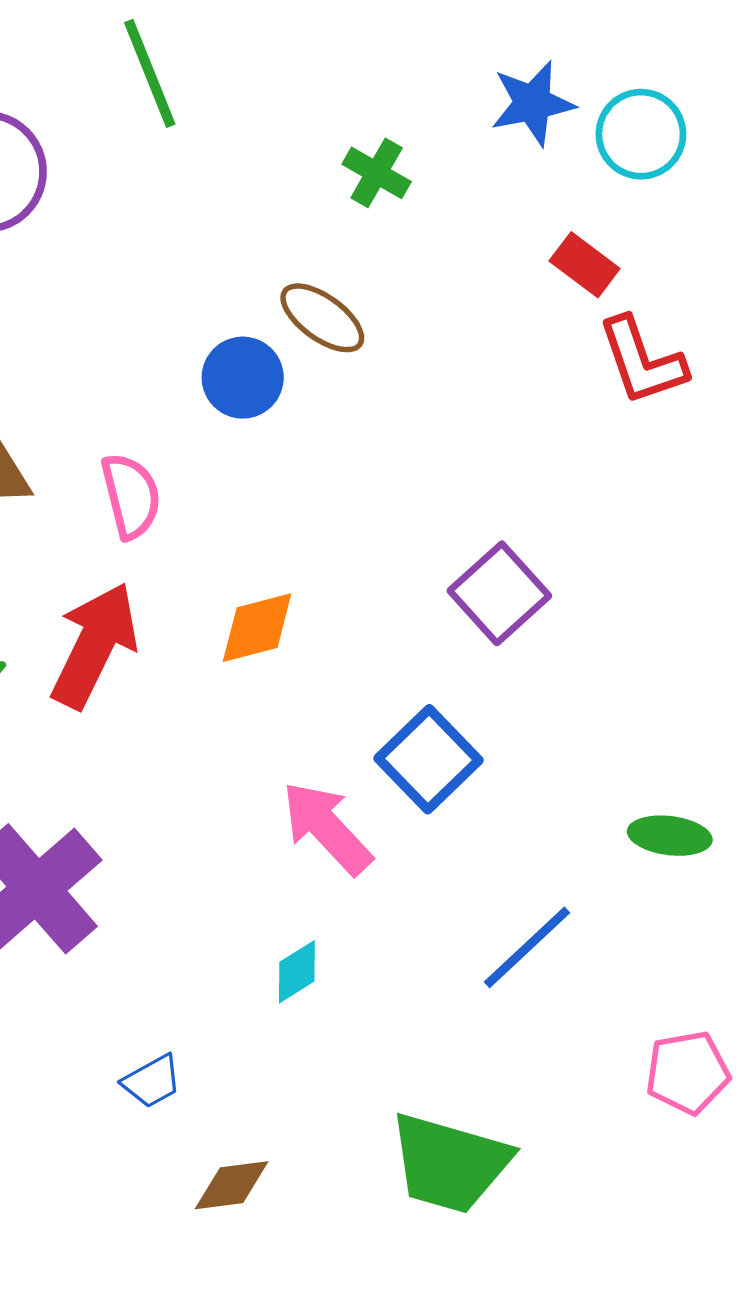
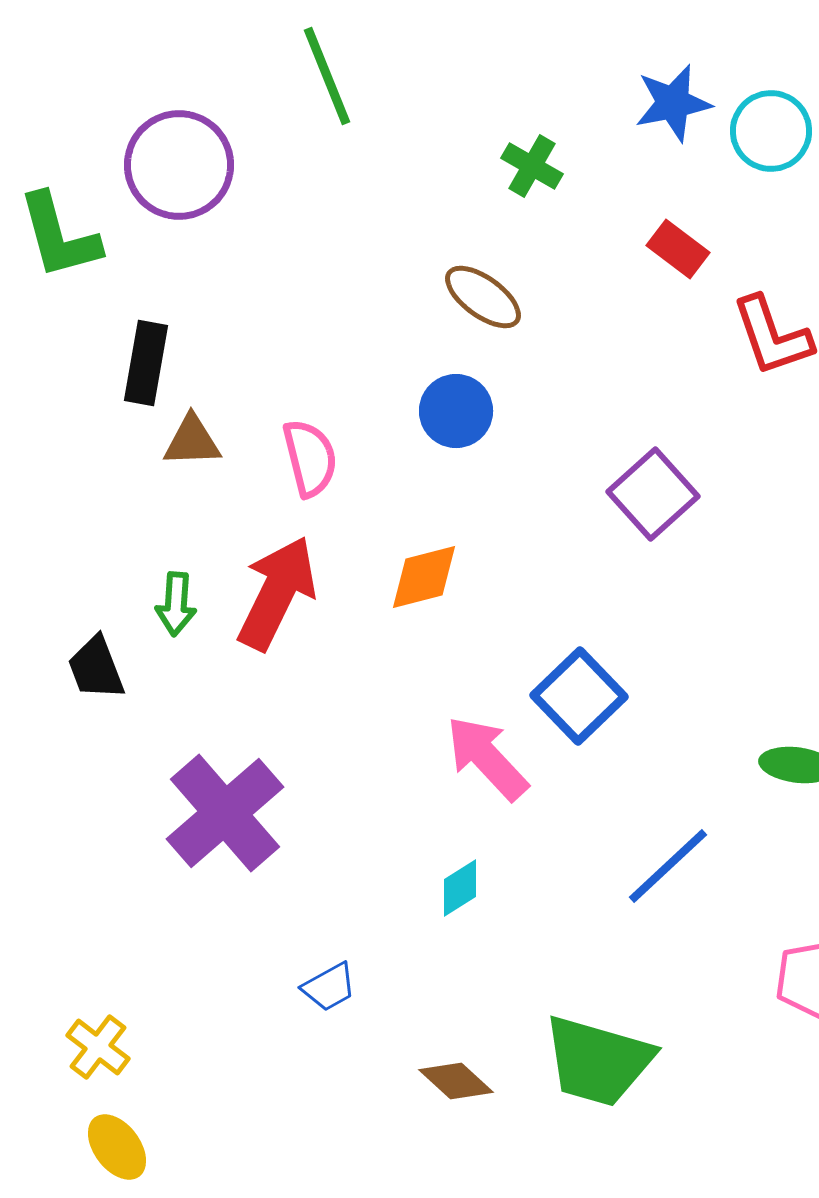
red rectangle: (585, 265) -> (678, 249), moved
blue circle: (243, 378) -> (456, 411), moved
purple square: (499, 593) -> (653, 494), moved
brown diamond: (232, 1185) -> (456, 1081), moved, turned 50

